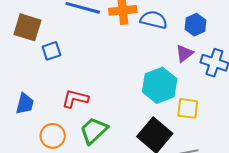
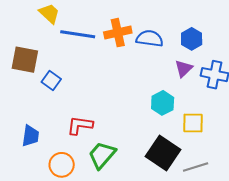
blue square: (51, 51) -> (51, 80), turned -30
cyan hexagon: (160, 85) -> (163, 103), size x0.7

